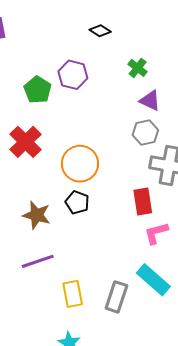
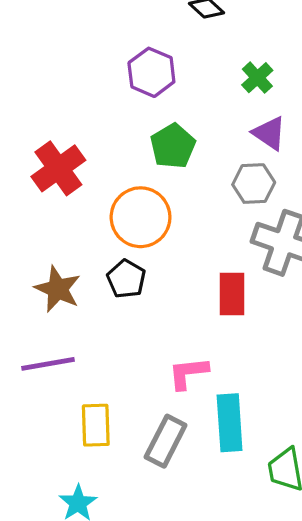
green pentagon: (38, 90) -> (173, 146), moved
pink L-shape: (156, 233) -> (188, 373), moved
cyan rectangle: (153, 280) -> (230, 423), turned 36

